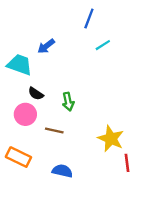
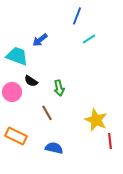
pink circle: (25, 114) -> (12, 92), moved
brown line: (54, 131) -> (47, 113), turned 49

